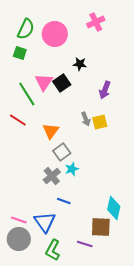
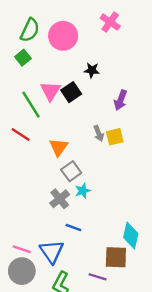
pink cross: (96, 22) -> (110, 22), turned -30
green square: (20, 53) -> (23, 58), turned 32

